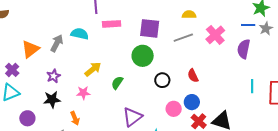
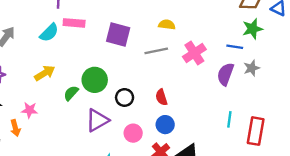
gray star: (266, 28) -> (252, 68), moved
cyan semicircle: (80, 34) -> (49, 33), moved, turned 114
green circle: (143, 56) -> (95, 80), moved
pink star: (83, 93) -> (29, 110), moved
blue circle: (192, 102) -> (165, 125), moved
purple triangle: (132, 117) -> (97, 120), moved

